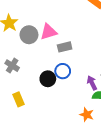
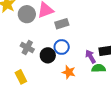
gray cross: (12, 66) -> (27, 48), moved
orange star: (87, 115) -> (69, 72), moved

